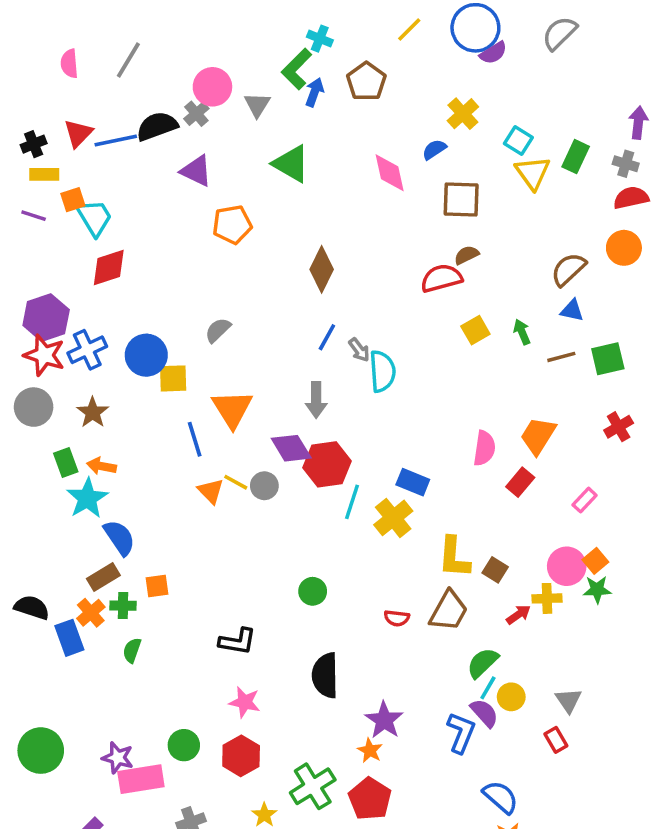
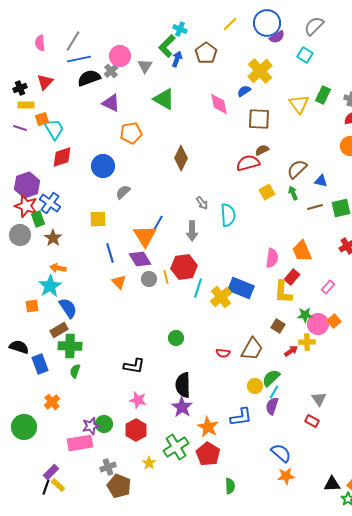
yellow cross: (463, 114) -> (260, 71), size x1.4
blue line: (116, 140) -> (79, 59), moved
cyan square: (518, 140) -> (305, 55), moved
brown semicircle: (568, 269) -> (297, 169), moved
blue line: (327, 337) -> (158, 223), moved
blue cross: (87, 350) -> (50, 203), turned -30
blue circle: (146, 355) -> (103, 166), moved
cyan semicircle: (382, 371) -> (228, 215), moved
gray arrow: (316, 400) -> (192, 231), moved
orange triangle: (232, 409) -> (145, 236), moved
orange trapezoid: (538, 436) -> (302, 251), turned -55
purple diamond: (291, 448) -> (140, 259), moved
green rectangle: (66, 462) -> (38, 219), moved
yellow line: (236, 482) -> (166, 277), moved, turned 48
blue rectangle: (413, 482) -> (241, 288), moved, size x1.4
yellow L-shape: (454, 557) -> (283, 292), moved
orange square: (157, 586) -> (32, 306), moved
green star: (597, 590) -> (305, 315), moved
green cross: (123, 606) -> (70, 346), size x1.6
orange cross: (91, 613) -> (52, 402), moved
yellow circle: (511, 697) -> (255, 386), moved
purple semicircle: (484, 713) -> (272, 406), turned -120
purple star: (384, 720) -> (182, 407), moved
blue L-shape: (461, 733) -> (241, 417), moved, turned 60
red rectangle: (556, 740) -> (312, 421), turned -32
orange star: (370, 751) -> (208, 427), size x1.5
purple star: (118, 758) -> (91, 426), moved, turned -30

